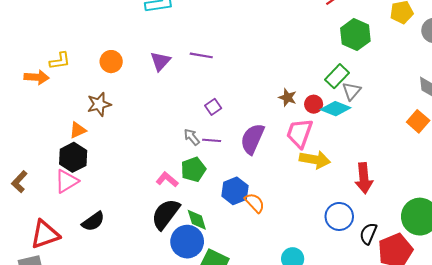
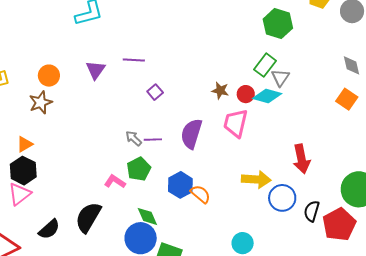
brown star: (99, 104) -> (41, 102), moved
purple square: (213, 107) -> (155, 92), moved
yellow arrow: (315, 160) -> (256, 179), moved
black semicircle: (166, 214) -> (88, 217), moved

